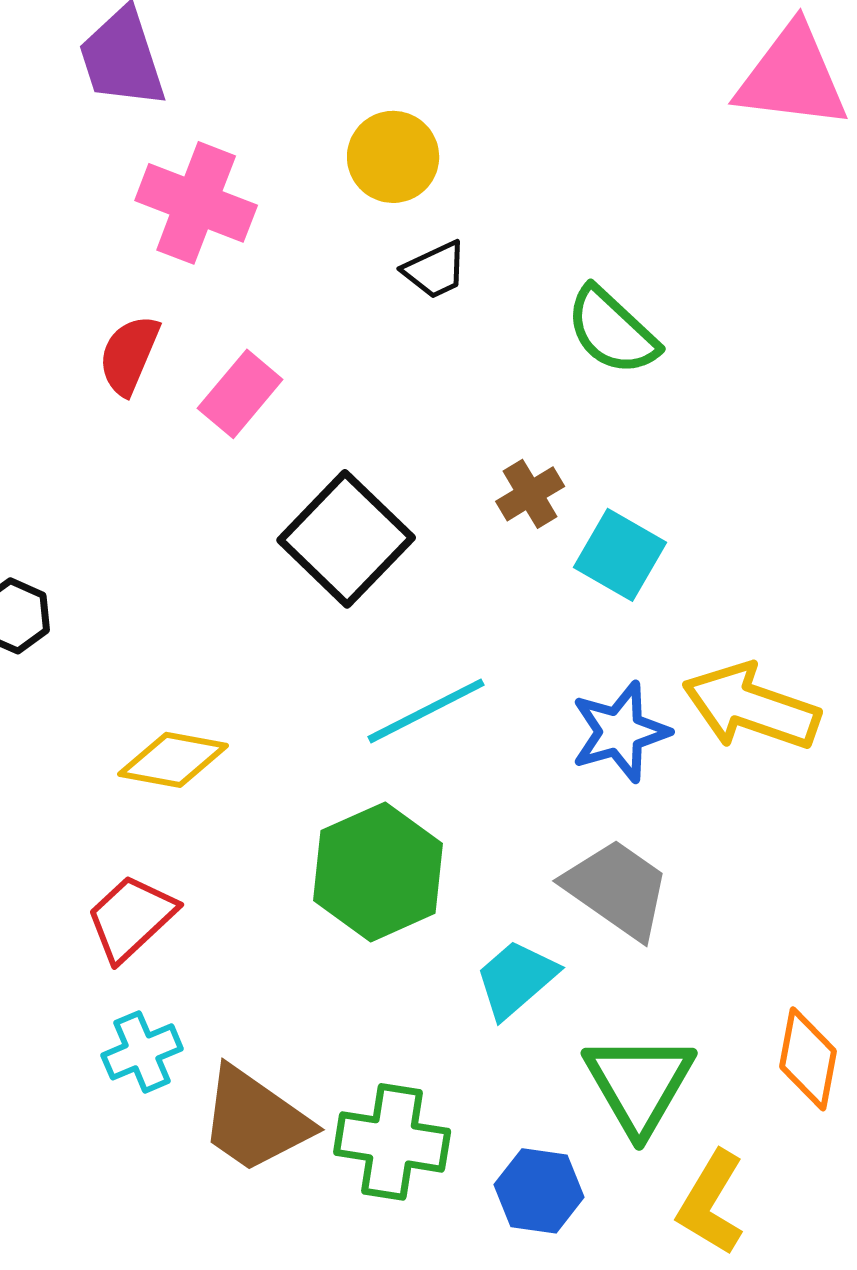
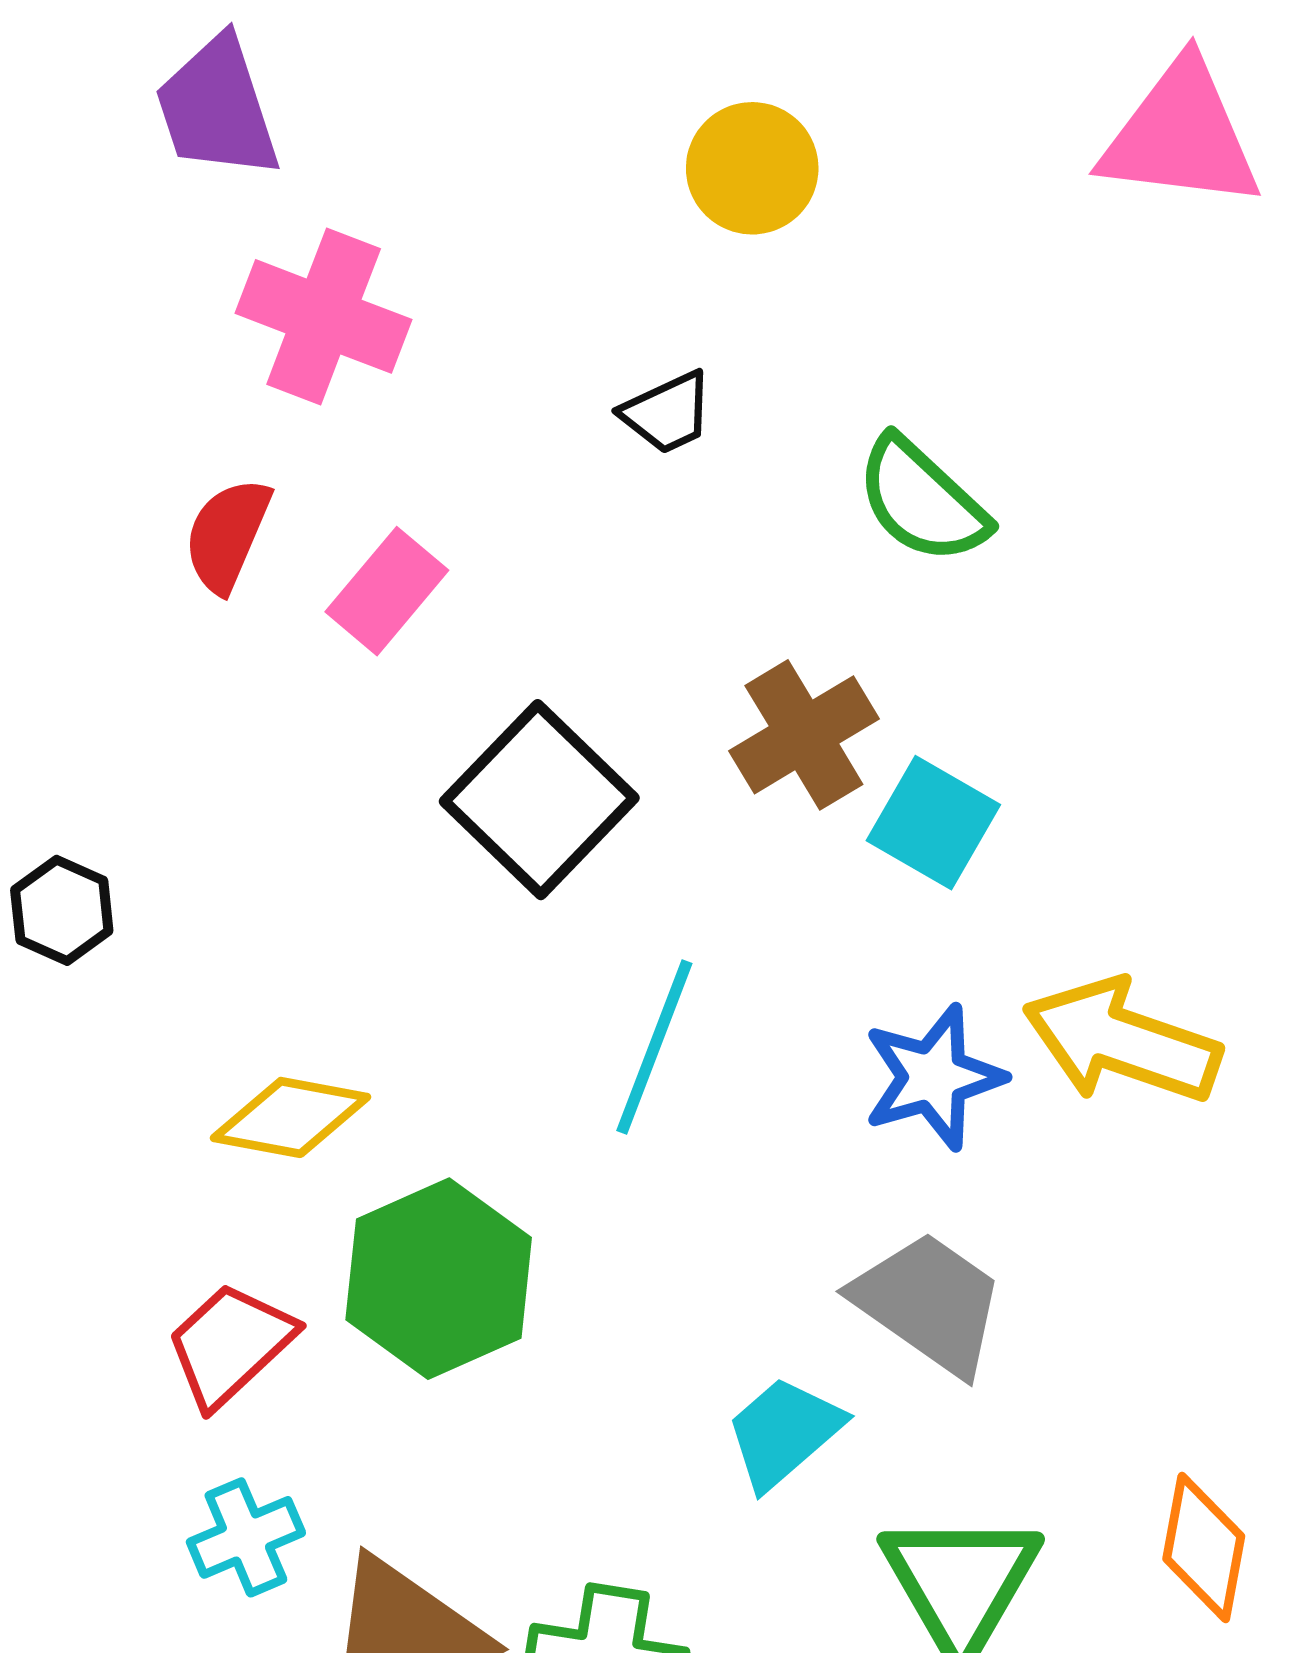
yellow circle: (393, 157) -> (752, 168), moved
brown cross: (530, 494) -> (804, 735), size x1.5
cyan line: (426, 711) -> (654, 1047), turned -42
green hexagon: (378, 872) -> (439, 1279), moved

